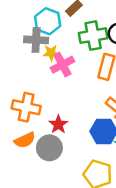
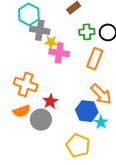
cyan hexagon: (48, 21) -> (29, 14), moved
green cross: (93, 36) -> (87, 32), size x0.7
pink cross: (62, 65) -> (59, 53), turned 30

